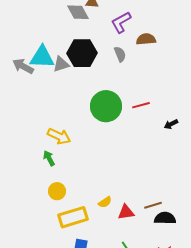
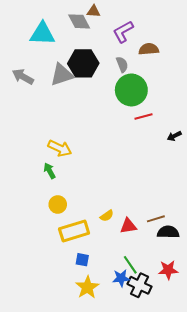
cyan triangle: (42, 57) -> (42, 34), moved
gray triangle: (61, 64) -> (62, 75), size x1.4
green circle: (106, 106) -> (131, 90), moved

